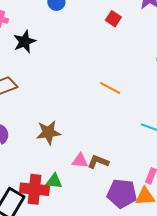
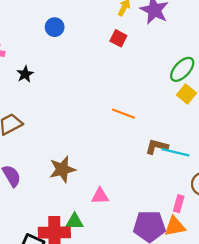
black star: (25, 42) -> (25, 74), size x0.7
brown L-shape: (98, 162) -> (157, 147), moved

